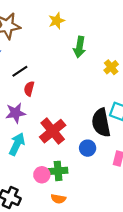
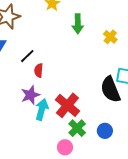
cyan arrow: (17, 144) -> (42, 109), moved
blue circle: (88, 148) -> (105, 131), moved
green cross: (58, 171) -> (77, 128), moved, turned -30

